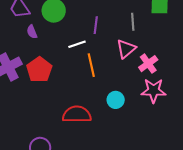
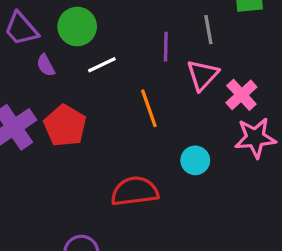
purple line: (96, 25) -> (166, 47), moved
white line: (77, 44) -> (102, 65), moved

